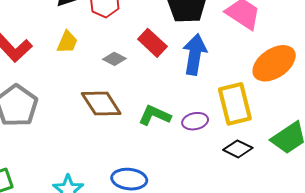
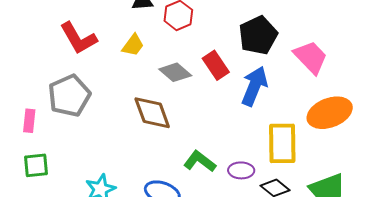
gray diamond: (114, 59) -> (175, 72), size x1.4
green L-shape: (155, 115) -> (200, 161), moved
purple ellipse: (195, 121) -> (241, 170), moved

